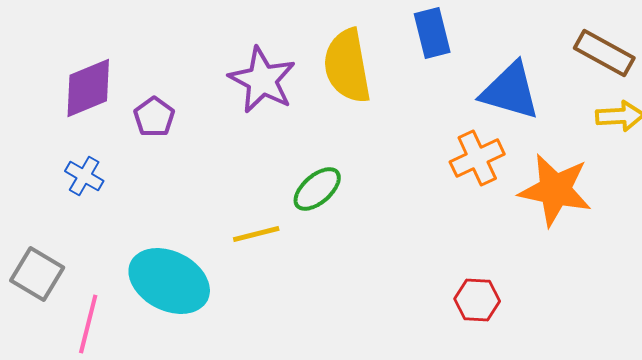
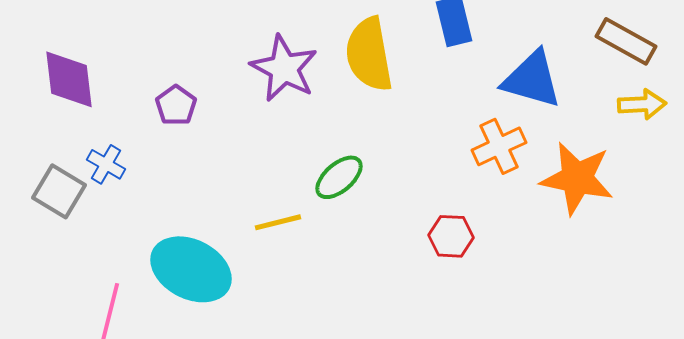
purple diamond: (88, 88) -> (69, 79), moved, turned -74
gray square: (37, 274) -> (59, 191), moved
red hexagon: (477, 300) -> (451, 236), moved

